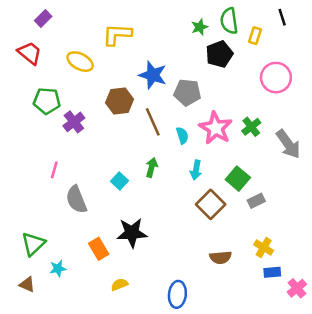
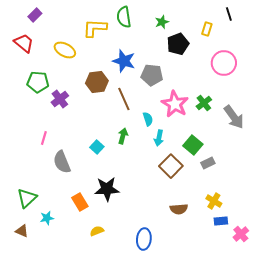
green semicircle: (229, 21) -> (124, 17), moved
cyan semicircle: (182, 135) -> (148, 119), moved

